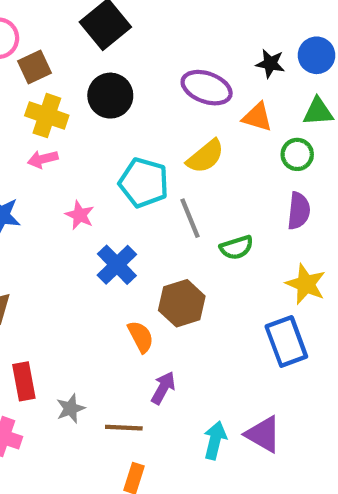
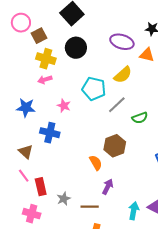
gray line: (190, 218) -> (117, 105), turned 72
blue cross: (117, 265) -> (50, 133), moved, turned -30

